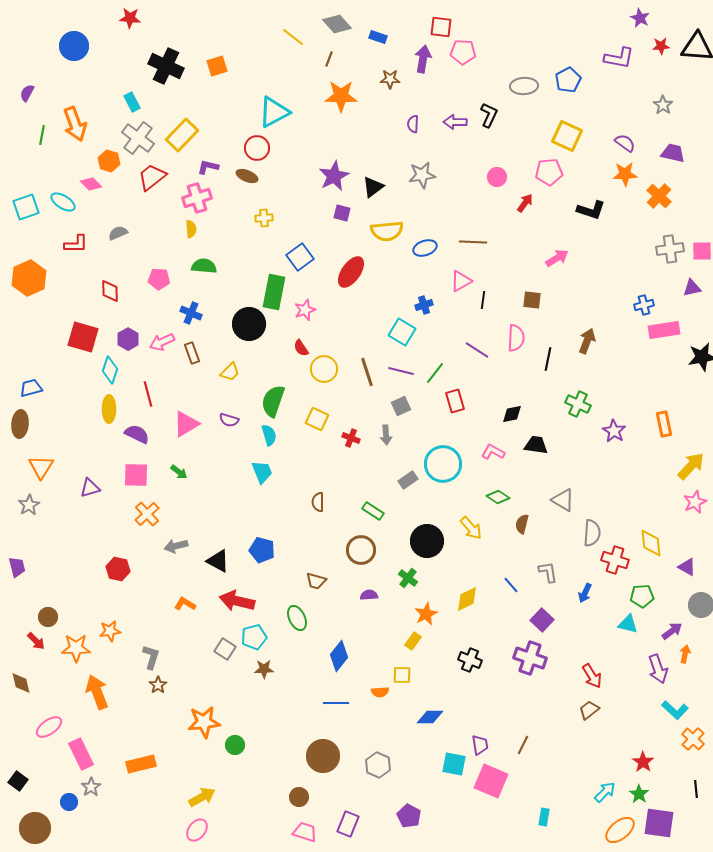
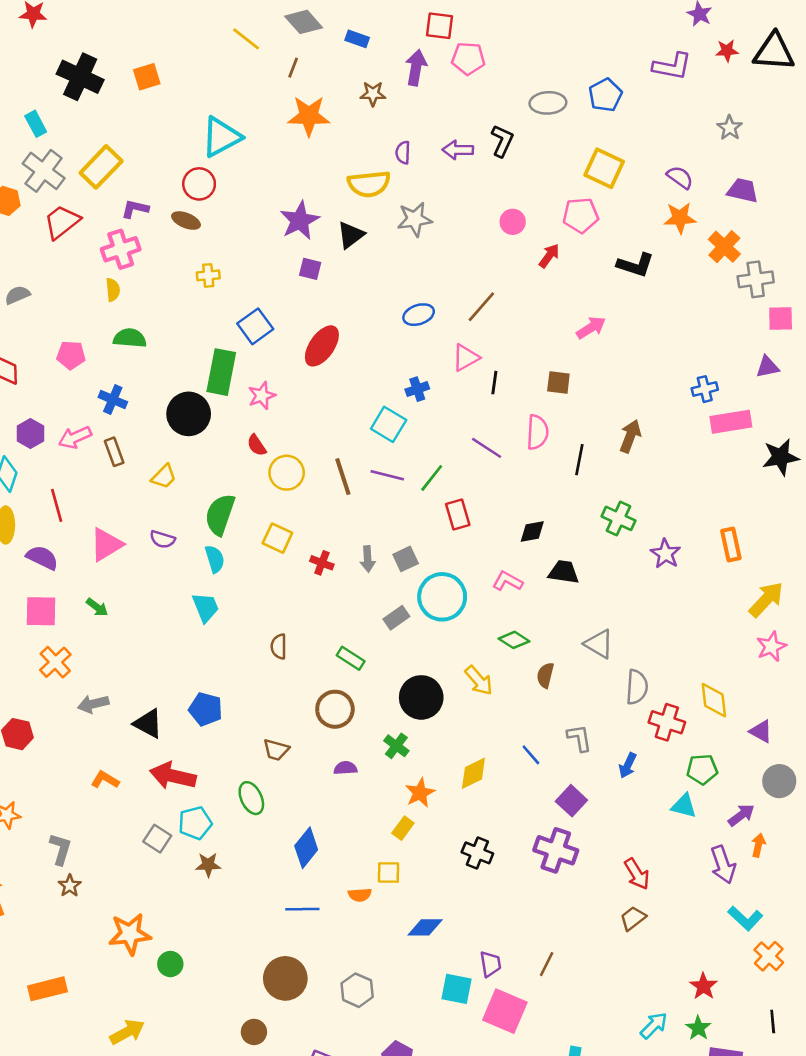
yellow semicircle: (387, 231) -> (369, 184), moved
brown line: (473, 242) -> (481, 307), turned -52
gray cross: (670, 249) -> (756, 279), moved
gray square: (401, 406) -> (406, 559), moved

